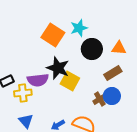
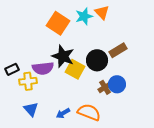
orange triangle: (119, 48) -> (102, 12), moved, turned 42
black circle: (92, 49) -> (97, 60), moved
brown rectangle: (113, 73) -> (118, 50), moved

